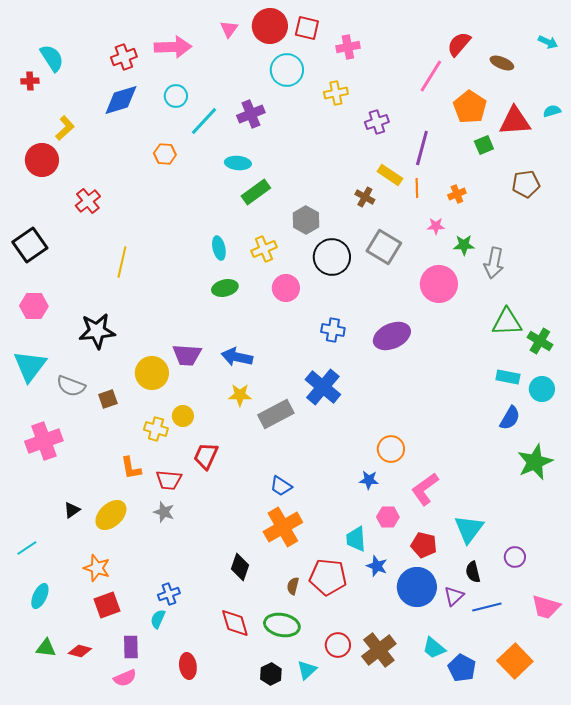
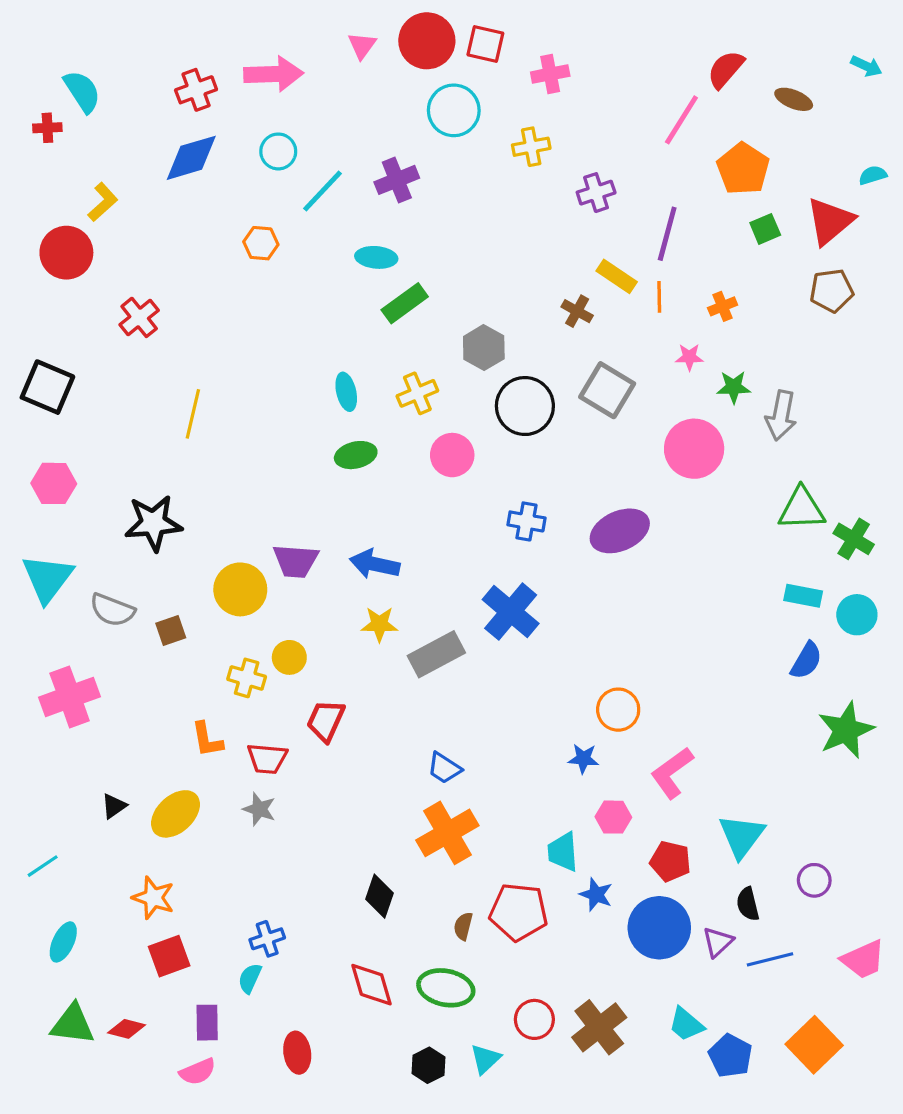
red triangle: (515, 121) -> (830, 221), moved, turned -36
black square: (30, 245) -> (47, 387), turned -32
pink trapezoid: (546, 607) -> (863, 959), turned -40
green triangle: (46, 648) -> (73, 1024), size x1.4

